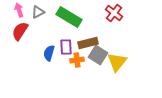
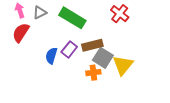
purple rectangle: (66, 47) -> (69, 49), turned 42
orange cross: (77, 60) -> (93, 73), moved

